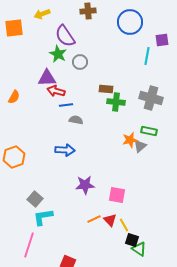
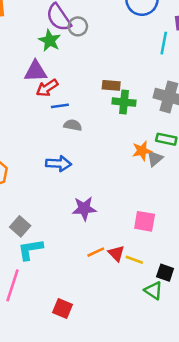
gray circle: (80, 62) -> (78, 26), moved
red arrow: (56, 91) -> (47, 88), turned -48
pink square: (117, 195) -> (145, 221), moved
yellow line: (124, 225) -> (134, 260), turned -40
black square: (132, 240) -> (165, 273), moved

